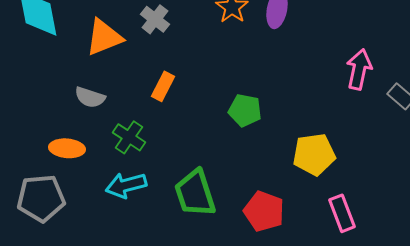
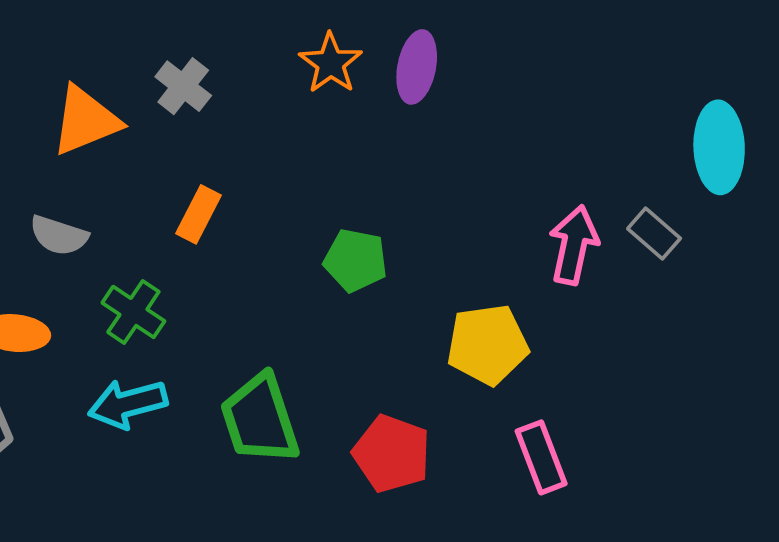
pink arrow: (359, 69) -> (574, 245), moved

